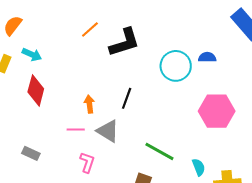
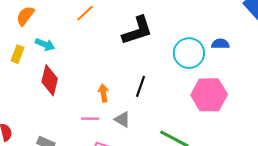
orange line: (90, 29) -> (85, 13), moved
pink hexagon: (217, 111) -> (209, 95), moved
gray triangle: (108, 131) -> (122, 119), size x0.7

